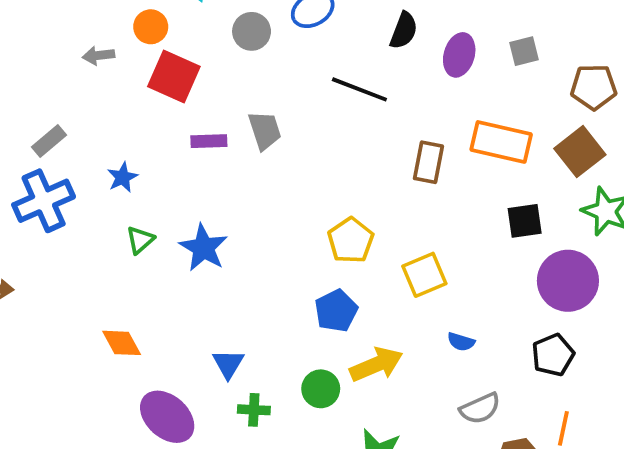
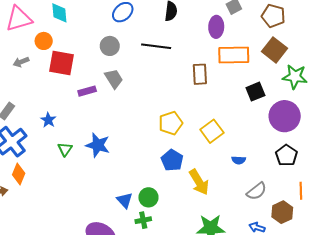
gray circle: (252, 31) -> (110, 46), moved
purple ellipse: (459, 55) -> (216, 27), moved
brown pentagon: (594, 87) -> (273, 16), turned 30
yellow pentagon: (351, 240) -> (171, 123), turned 30
orange diamond: (122, 343) -> (19, 174), moved, turned 65
yellow arrow: (376, 364) -> (199, 182), turned 96
green circle: (321, 389) -> (148, 197), moved

